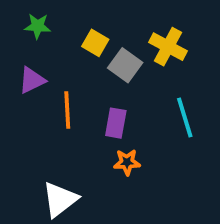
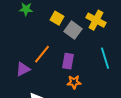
purple triangle: (32, 80) -> (23, 69), moved
orange line: (67, 110) -> (42, 54), turned 42

